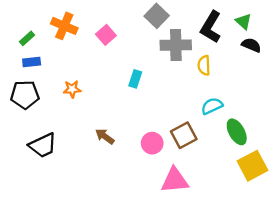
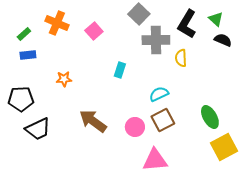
black pentagon: (25, 95) -> (21, 99), moved
cyan semicircle: (212, 106) -> (159, 94), moved
brown arrow: (105, 136) -> (93, 121), size x1.6

